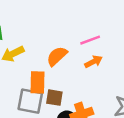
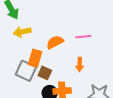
orange arrow: (93, 62) -> (80, 64), moved, turned 104

